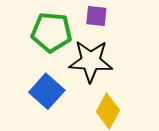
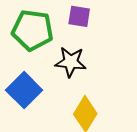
black star: (91, 61) -> (71, 62), size x0.7

